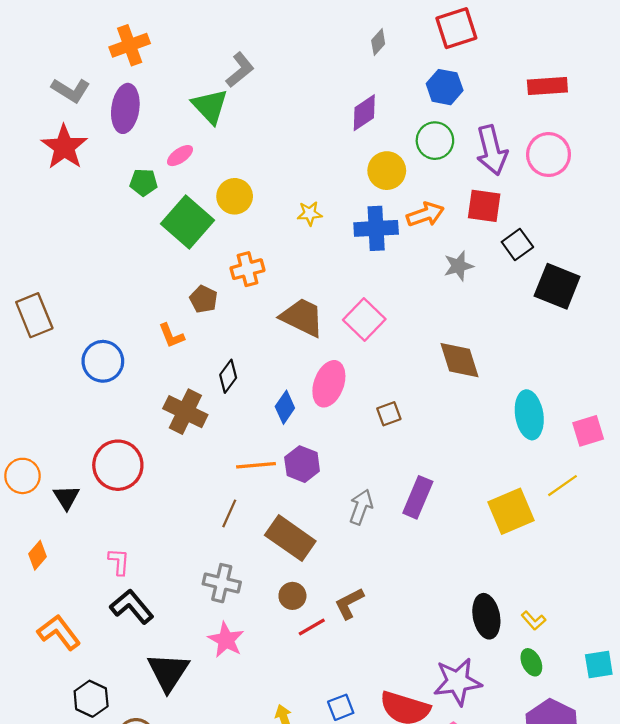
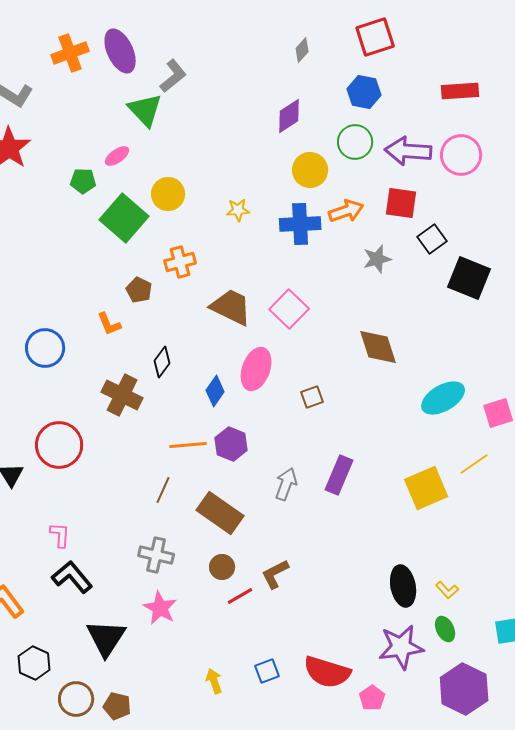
purple ellipse: (125, 108) -> (120, 51), moved, turned -33
purple arrow: (492, 150) -> (408, 151), turned 108
cyan ellipse: (529, 415) -> (443, 398), turned 69
purple star: (457, 682) -> (401, 647), moved

